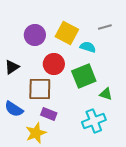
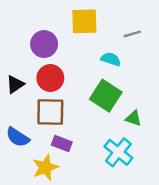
yellow square: (67, 33) -> (84, 21), moved, turned -30
red circle: (54, 64) -> (50, 78), moved
green square: (84, 76) -> (106, 96), turned -35
cyan cross: (94, 121) -> (118, 152), turned -30

